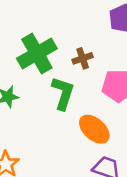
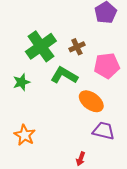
green L-shape: (63, 93) -> (64, 75), turned -72

